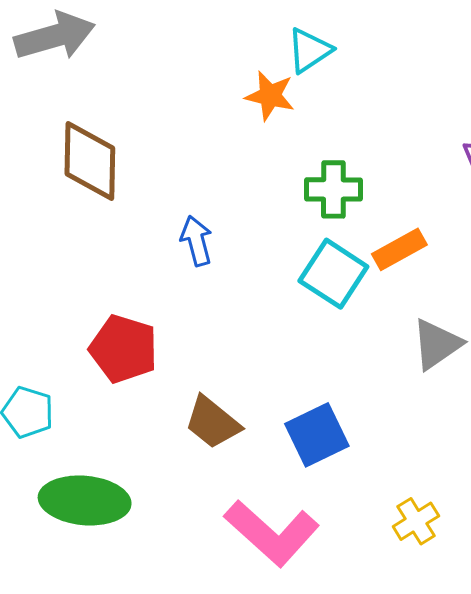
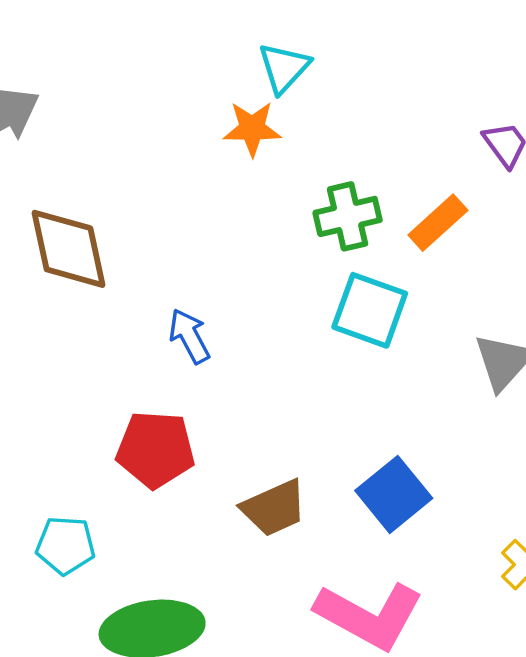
blue arrow: (196, 241) -> (189, 336), moved
orange rectangle: (399, 249) -> (438, 223), moved
brown trapezoid: (213, 422) -> (274, 508), turned -50

